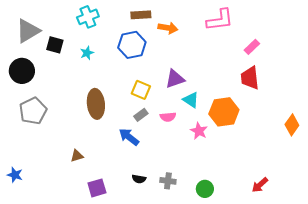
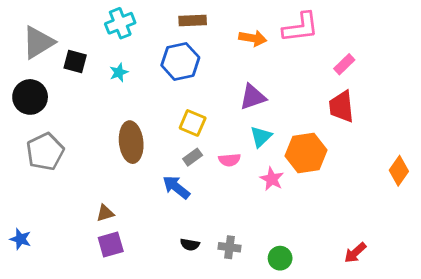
orange arrow: (168, 28) -> (253, 38), moved
purple triangle: (175, 79) -> (253, 97), moved
cyan triangle: (191, 100) -> (261, 137), turned 42
purple square: (97, 188) -> (111, 245), moved

